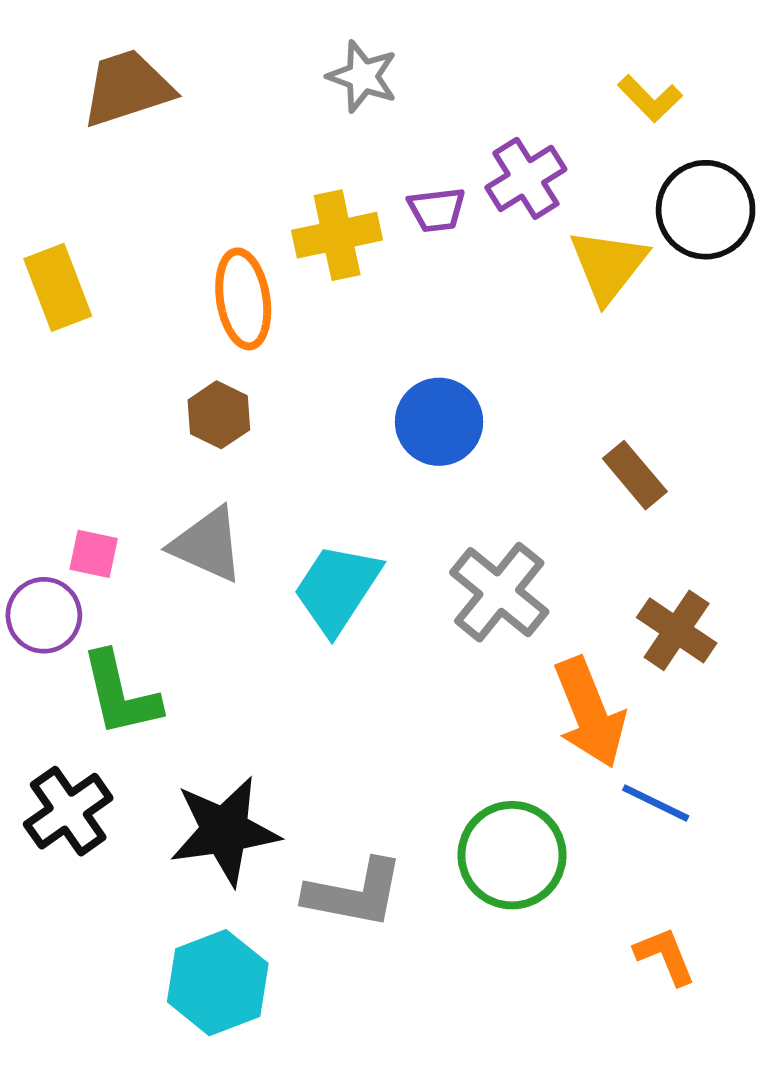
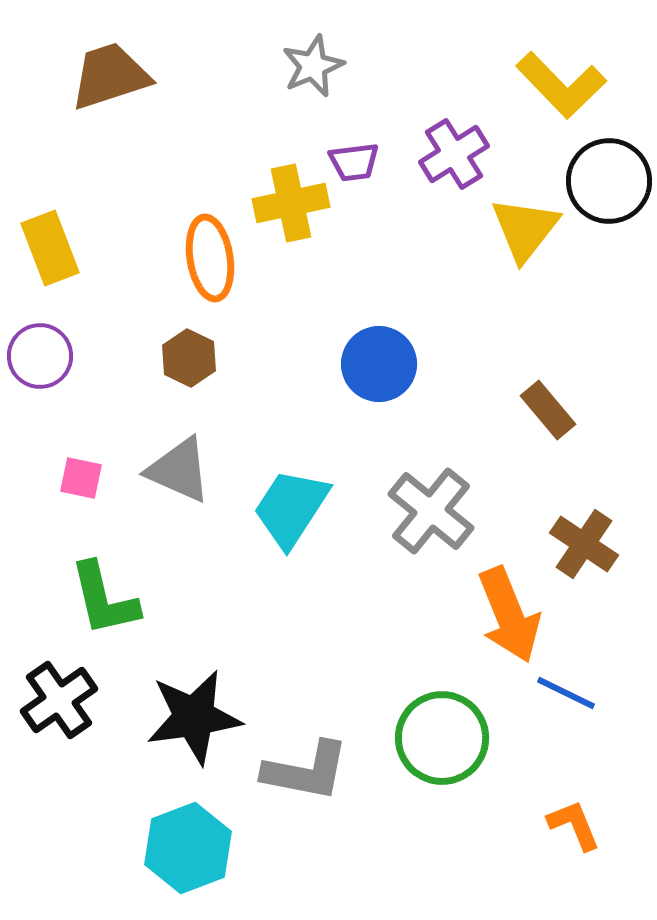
gray star: (363, 76) -> (313, 66), turned 30
yellow L-shape: (650, 98) -> (561, 85), size x1.6
purple trapezoid: (437, 210) -> (354, 162), moved
purple circle: (44, 615) -> (40, 356), moved

